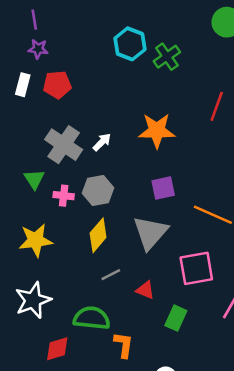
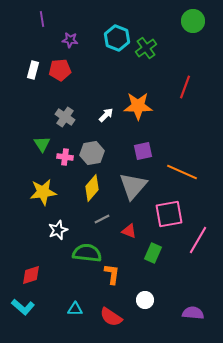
purple star: (38, 49) -> (70, 40), moved
white arrow: (102, 142) -> (106, 115), moved
gray cross: (64, 145) -> (65, 117), size x0.7
white star: (33, 300) -> (58, 230), moved, size x0.7
red diamond: (57, 349) -> (31, 275), moved

